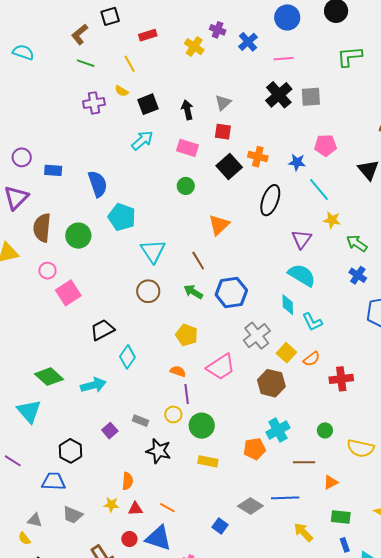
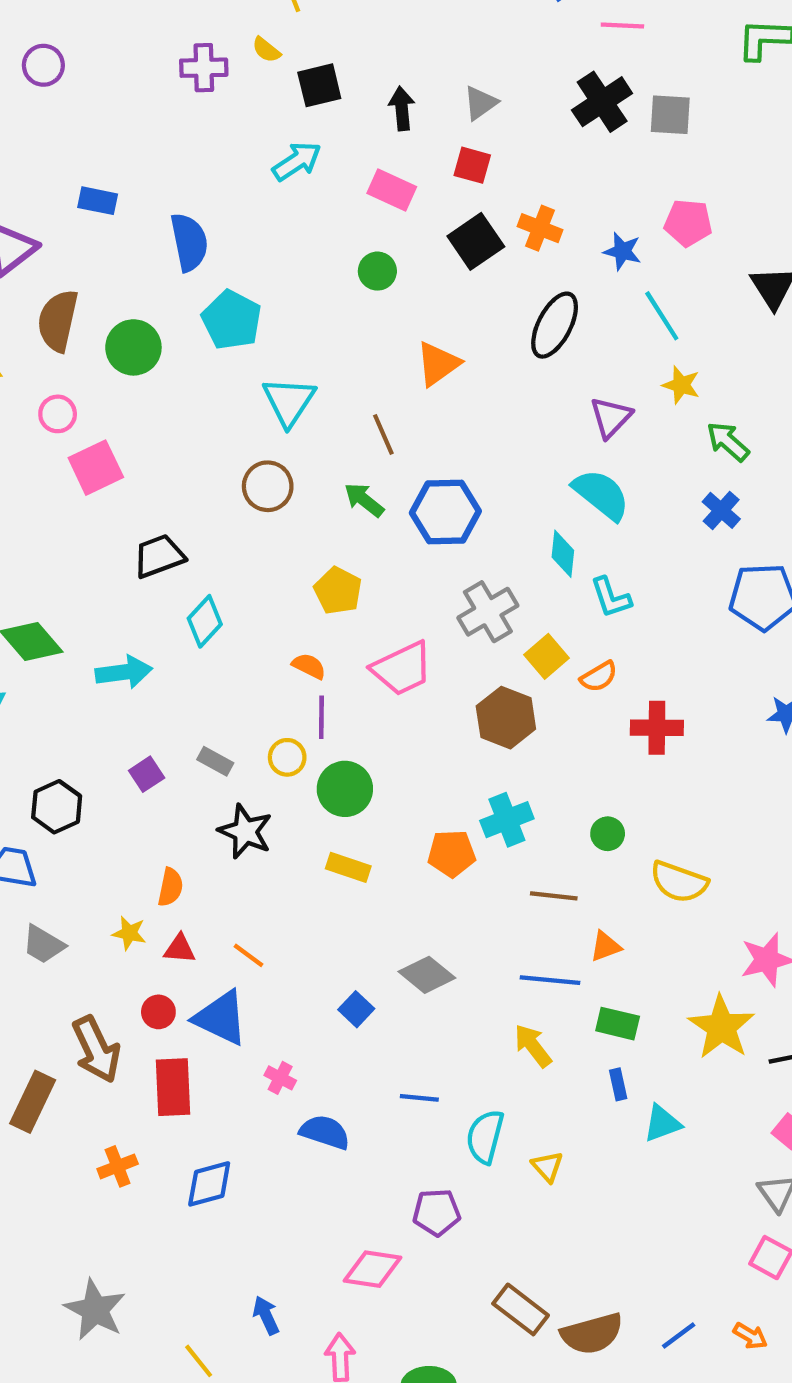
purple circle: (22, 157) -> (43, 65), moved
blue line: (285, 498) -> (550, 980), moved

